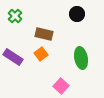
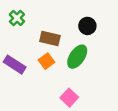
black circle: (77, 14) -> (87, 26), moved
green ellipse: (81, 58) -> (77, 57), moved, turned 45

